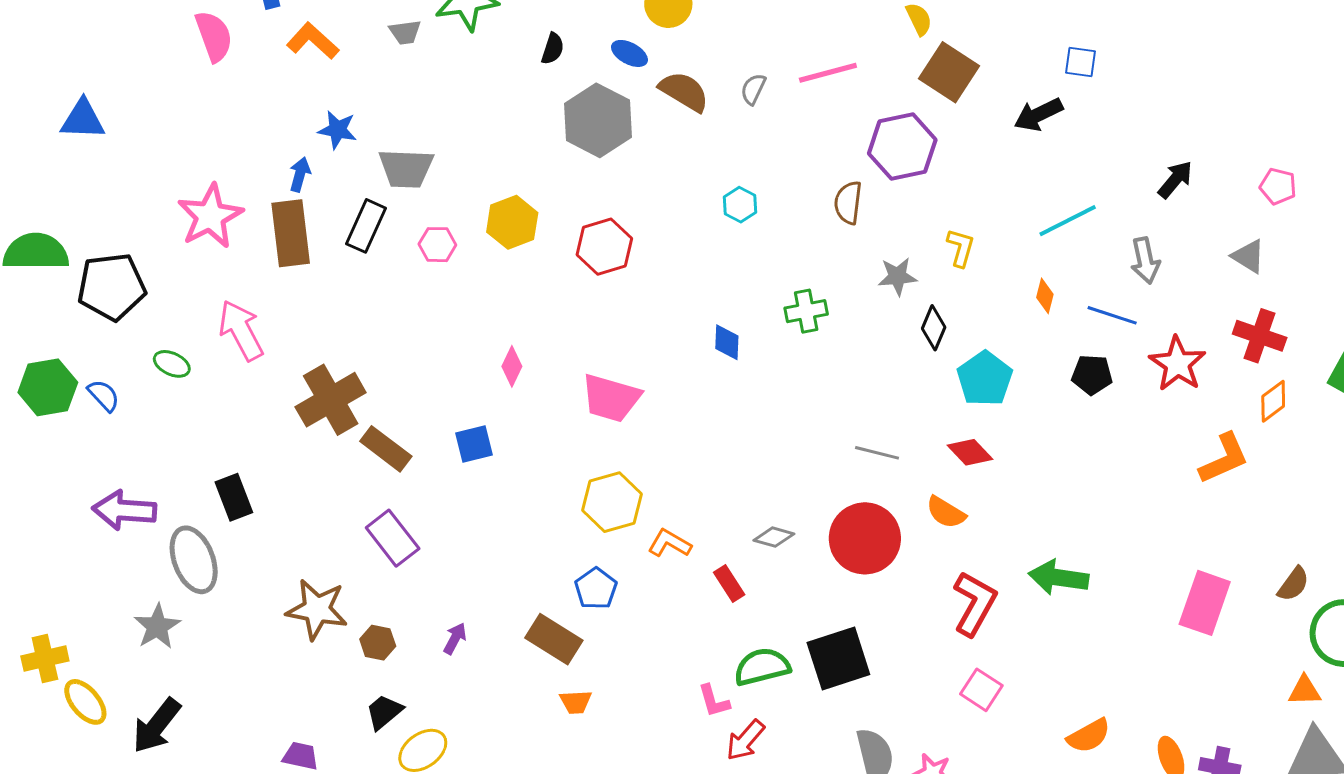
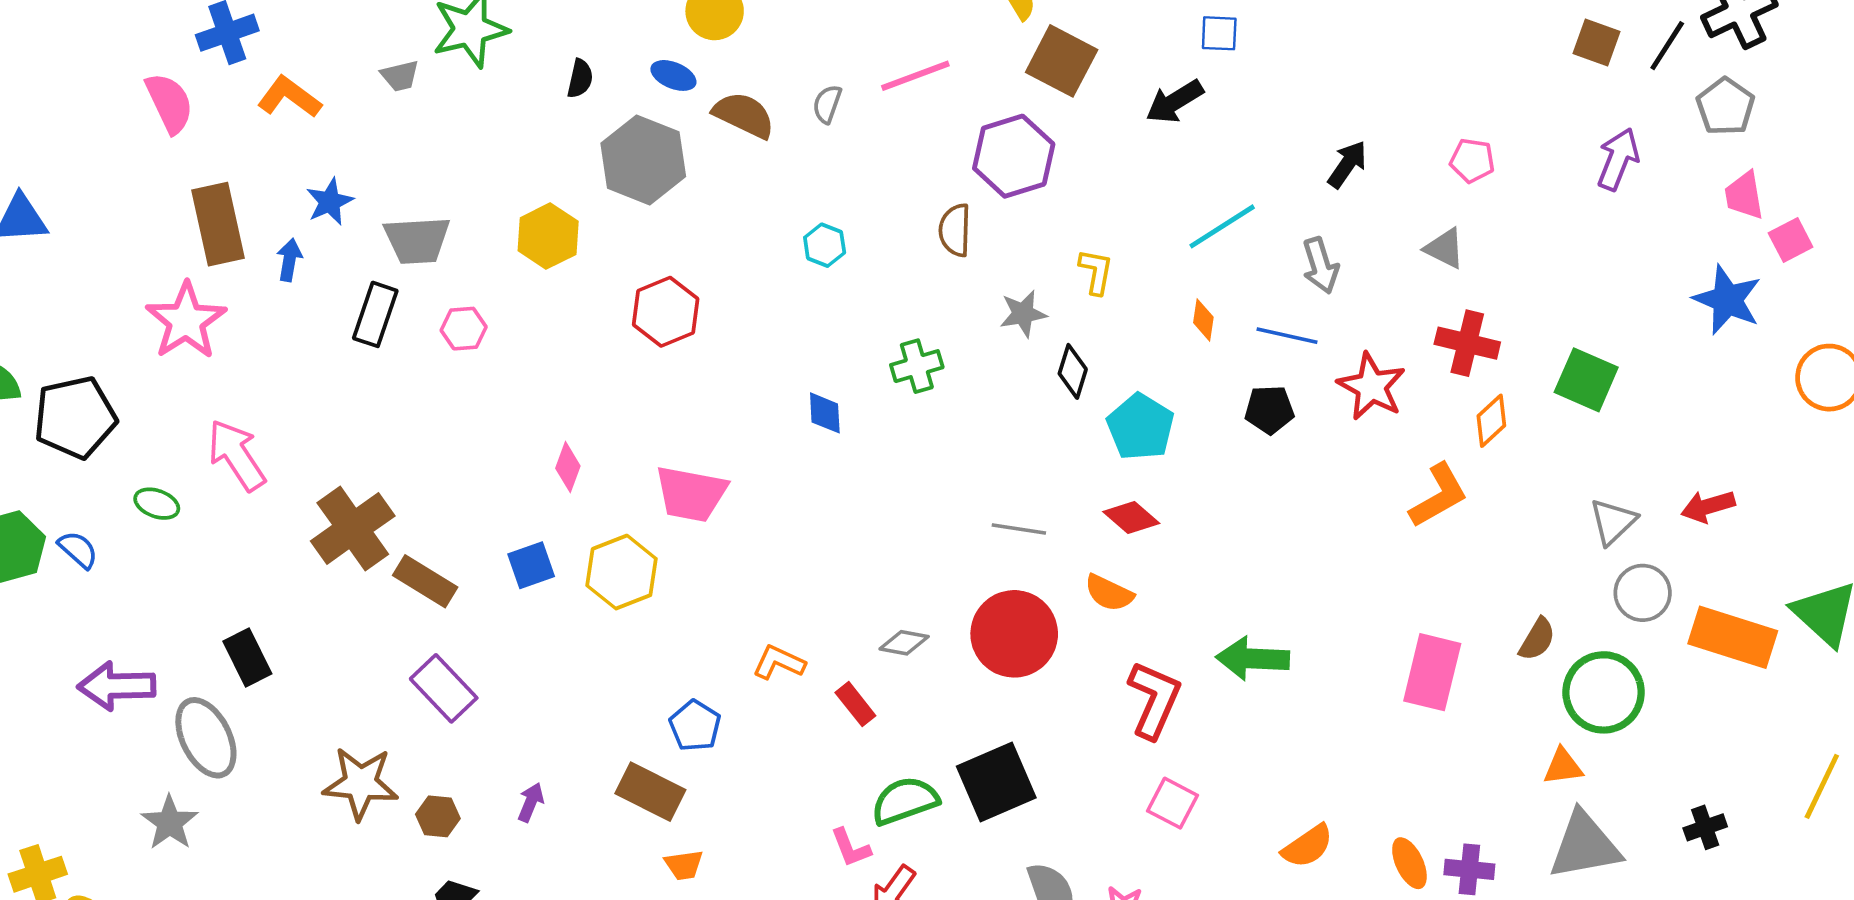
blue star: (337, 130) -> (330, 202), turned -30
yellow hexagon: (512, 222) -> (548, 236), moved
brown rectangle: (291, 233) -> (218, 224), moved
yellow hexagon: (612, 502) -> (622, 572), moved

